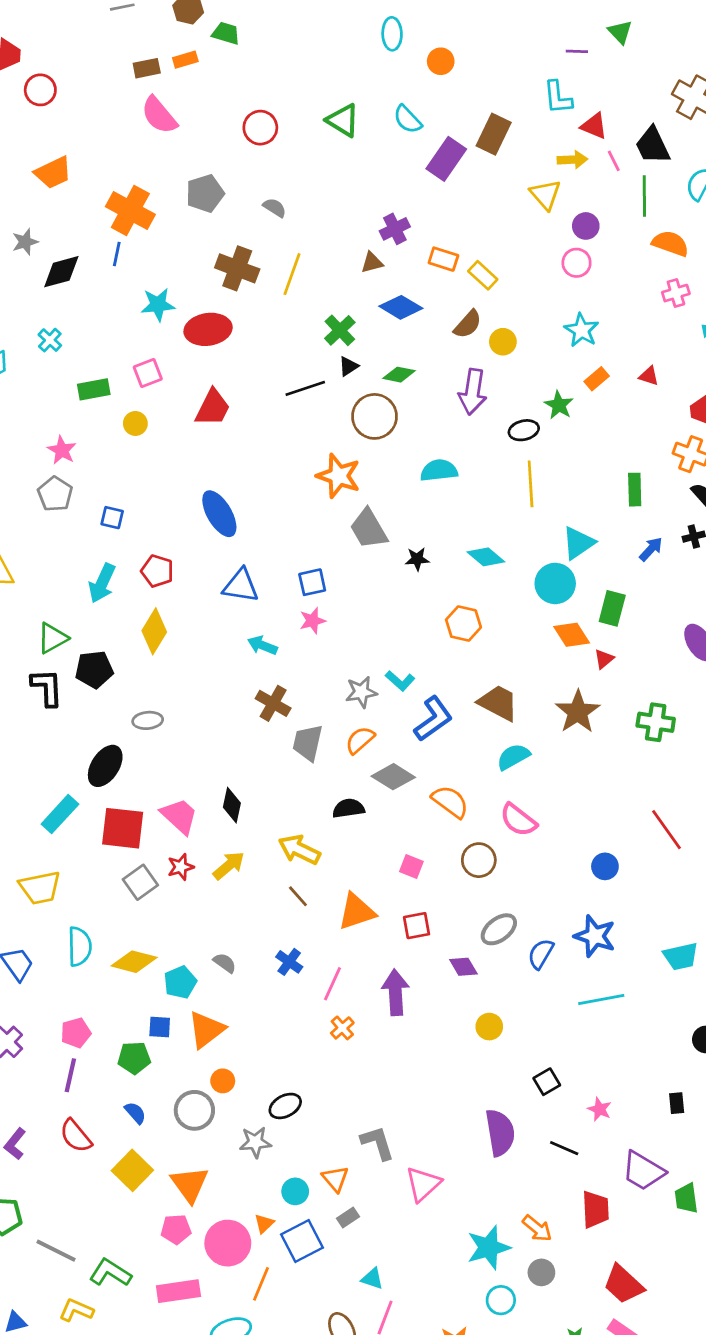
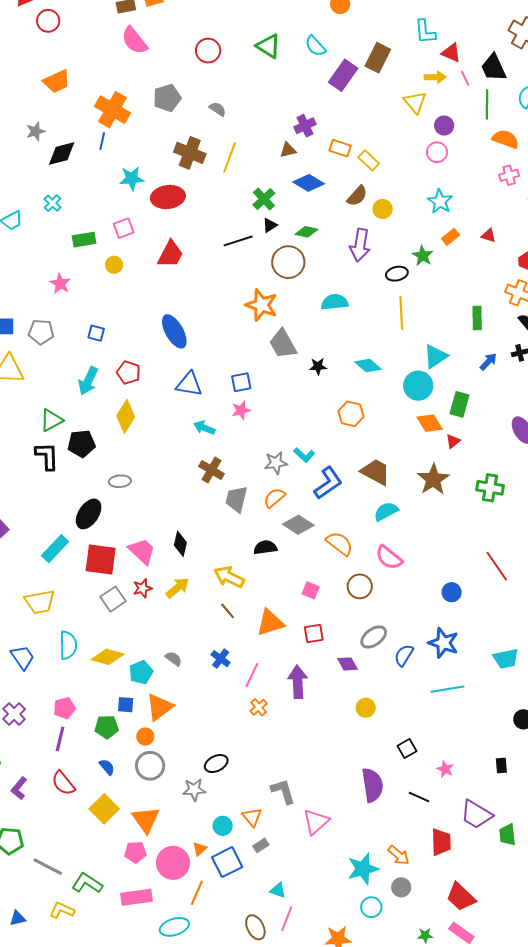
gray pentagon: (55, 494) -> (41, 332), moved, turned -30
orange circle: (223, 1081) -> (145, 737), moved

